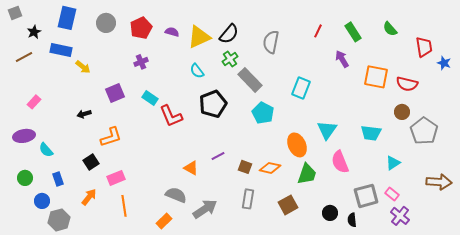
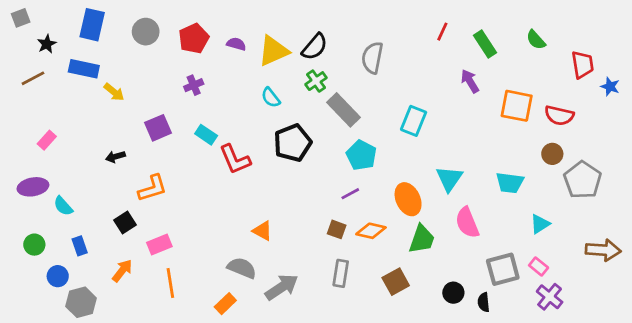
red line: (318, 31) -> (442, 32), moved
purple line: (218, 156) -> (350, 194), moved

